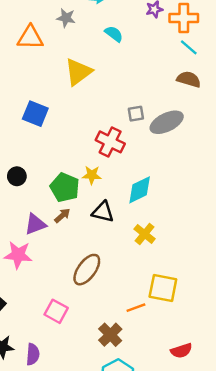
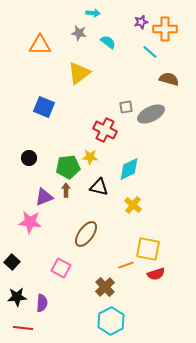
gray star: (66, 18) -> (79, 33), moved
cyan line: (189, 47) -> (150, 52), moved
green pentagon: (65, 187) -> (68, 167), turned -30
brown arrow: (62, 216) -> (66, 190), turned -48
red semicircle: (181, 351) -> (156, 274), moved

